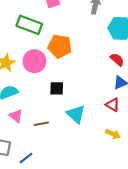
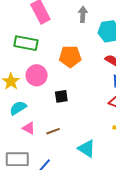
orange pentagon: (60, 46) -> (70, 57), moved
cyan triangle: (76, 114) -> (87, 149), moved

